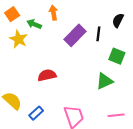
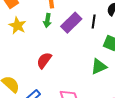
green arrow: (34, 24) -> (47, 20), moved, turned -104
red semicircle: (47, 75) -> (44, 60), turned -42

